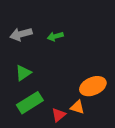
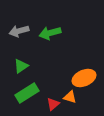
green arrow: (55, 36) -> (50, 33), size x1.5

